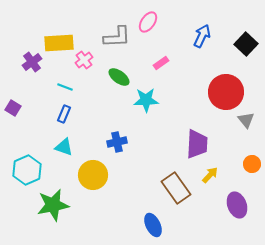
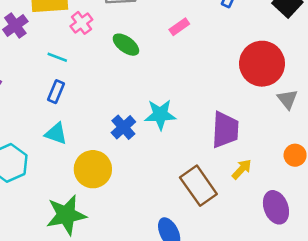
cyan star: (146, 100) -> (160, 114), moved
blue cross: (117, 142) -> (123, 127), turned -30
green star: (53, 205) -> (66, 215), moved

